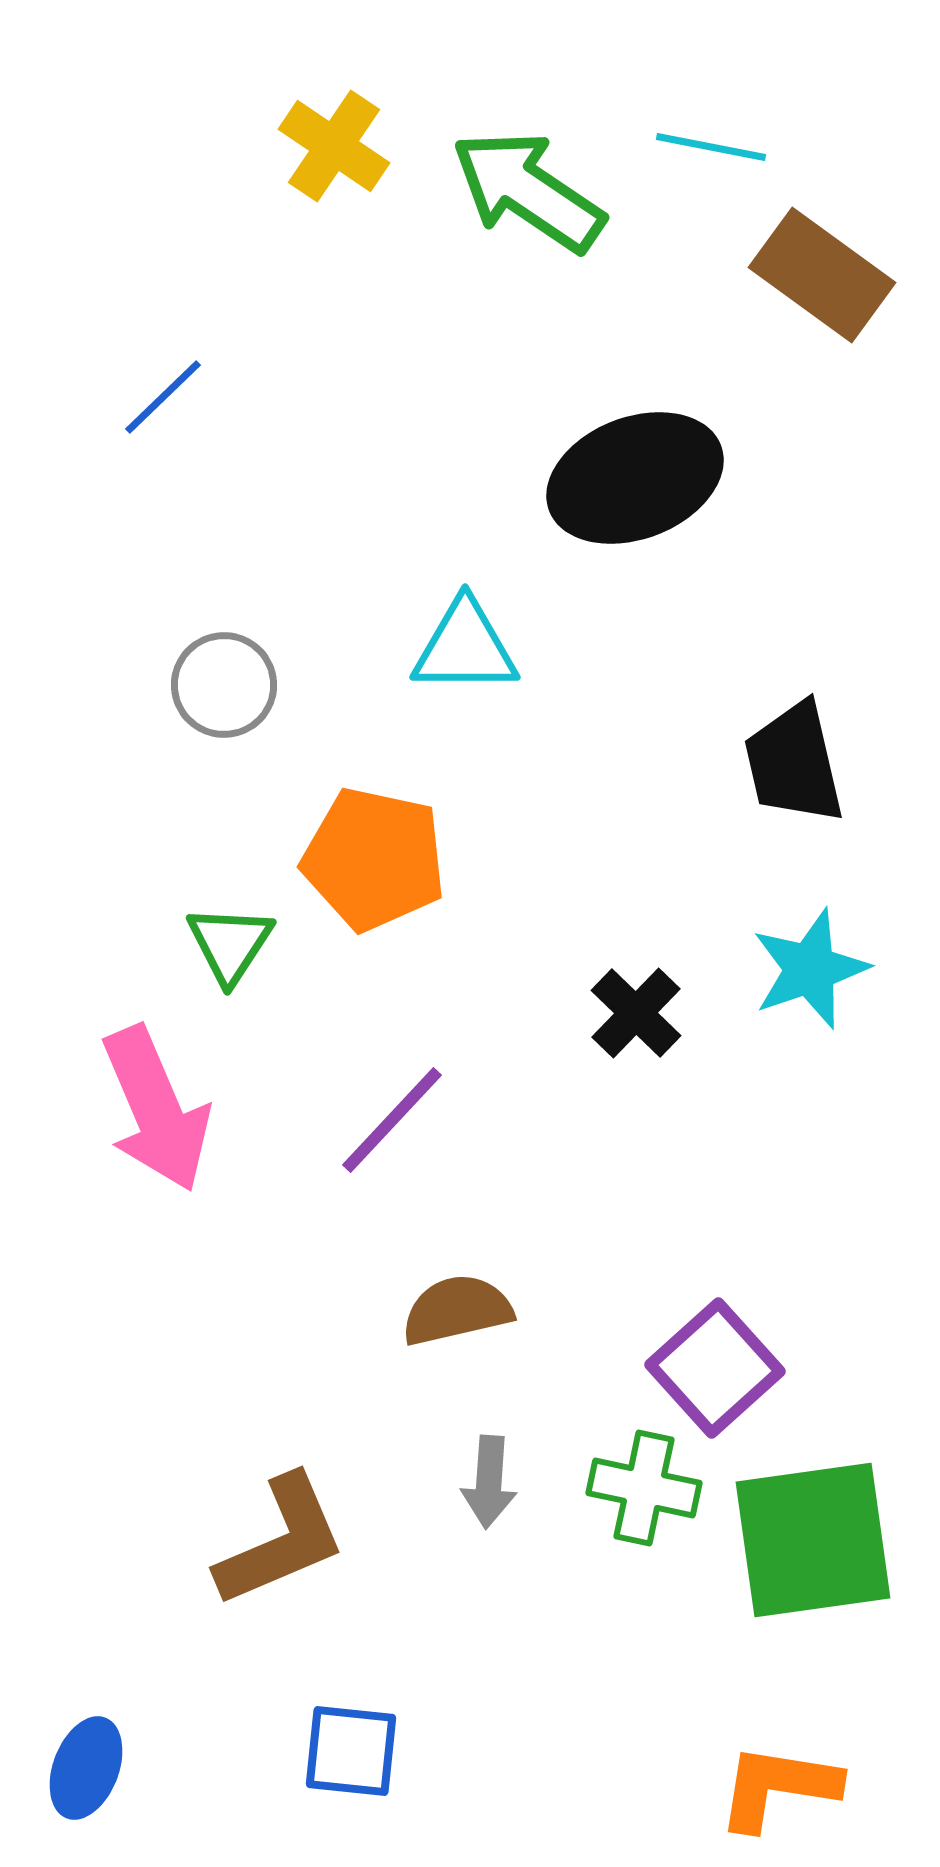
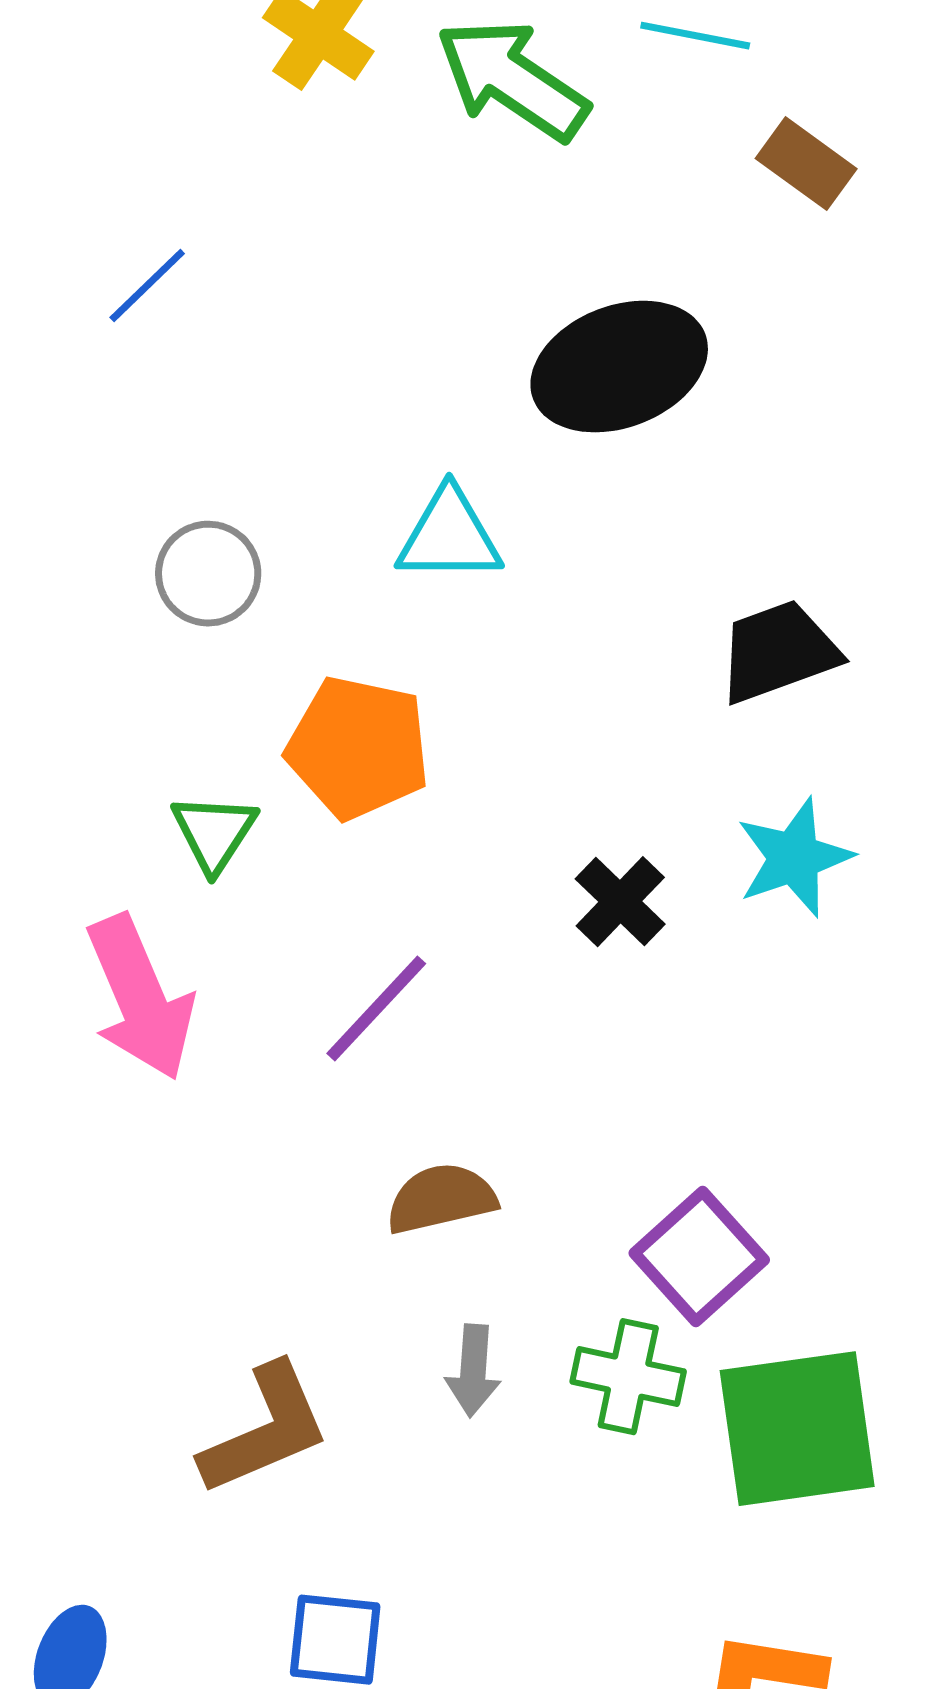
brown rectangle: (822, 275) -> (806, 164), size x0.7
black trapezoid: (794, 763) -> (778, 652), turned 83

